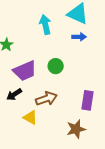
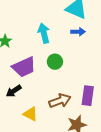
cyan arrow: (45, 25) -> (44, 33), moved
brown arrow: (46, 99) -> (60, 101), moved

